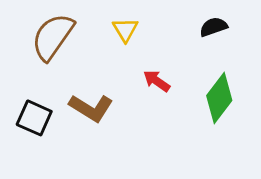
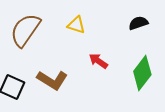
yellow triangle: (125, 30) -> (76, 25), turned -42

